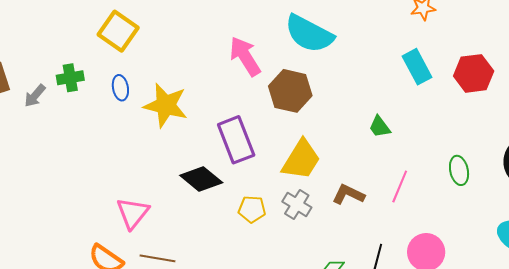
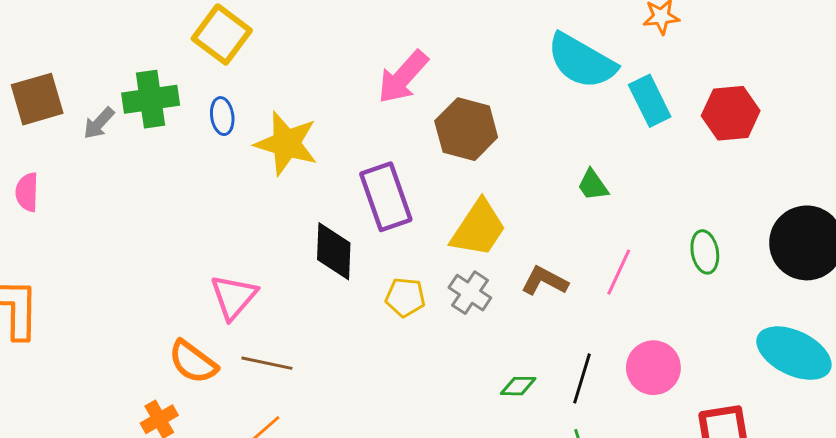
cyan semicircle: (309, 34) -> (582, 61), moved
pink arrow: (245, 56) -> (403, 77), turned -108
green cross: (70, 78) -> (151, 99), size x1.4
black diamond: (201, 179) -> (334, 251), turned 51

